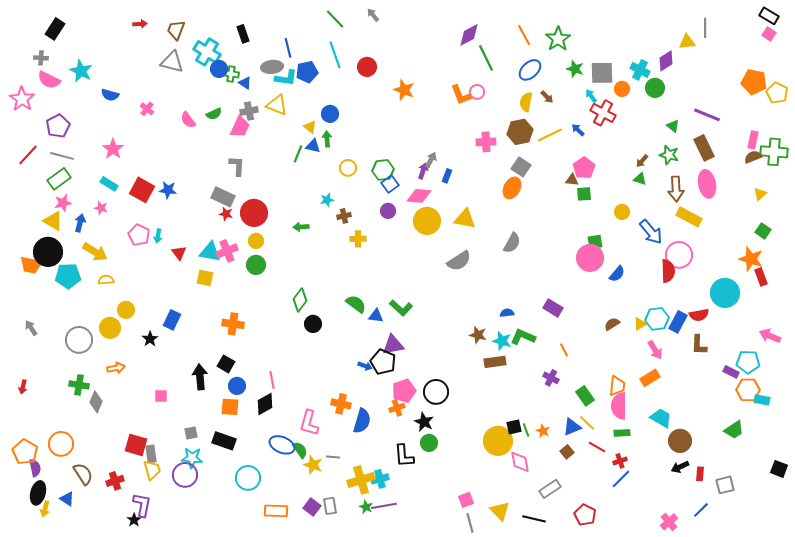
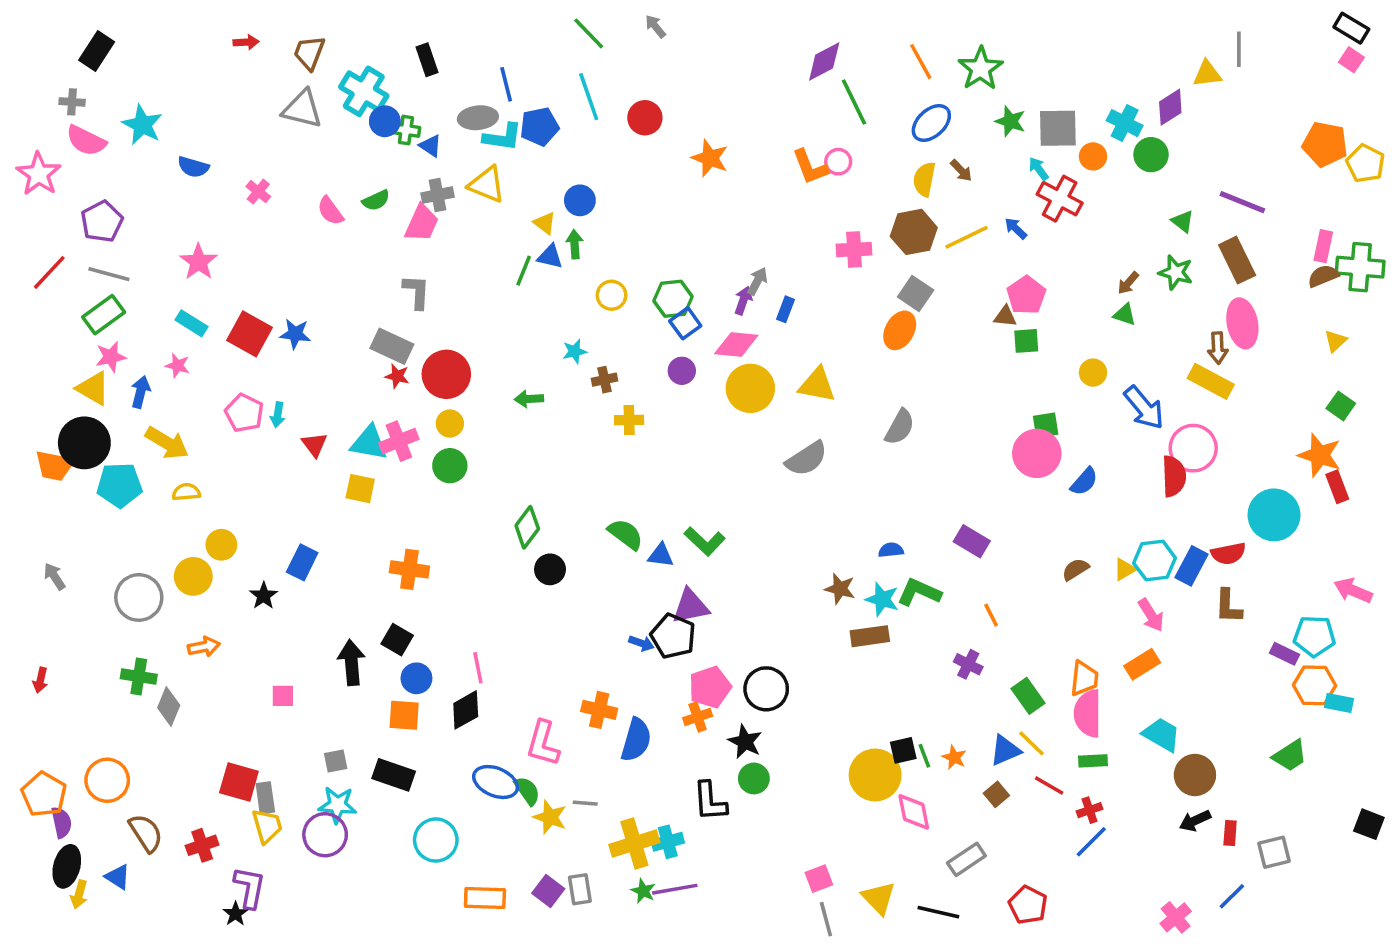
brown arrow: (676, 189) -> (1218, 348), moved, size x0.7

